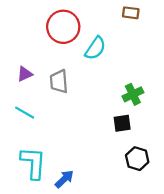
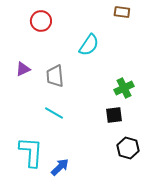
red circle: (63, 27) -> (41, 21), moved, size x0.7
cyan line: (25, 113) -> (54, 113), moved

